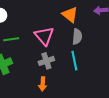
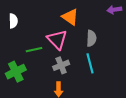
orange triangle: (70, 15) -> (70, 17), moved
green line: (11, 39) -> (34, 50), moved

